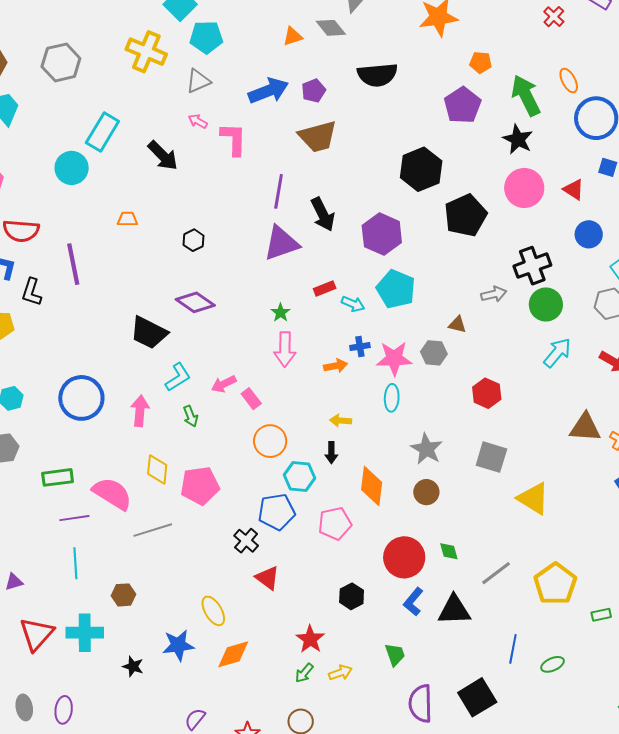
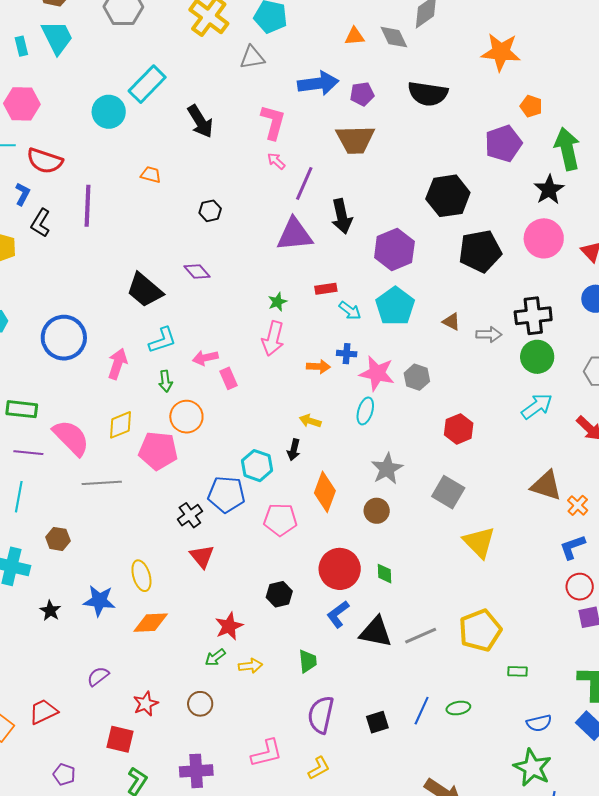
pink arrow: (198, 121) -> (276, 161), moved
purple diamond: (195, 302) -> (197, 272), size x0.7
brown triangle: (457, 325) -> (451, 322), moved
orange circle: (270, 441) -> (186, 417), moved
yellow diamond: (157, 469) -> (121, 425), turned 48
gray line: (496, 573) -> (421, 636), moved
blue line: (513, 649) -> (422, 711), moved
black square: (477, 697) -> (377, 722), size x0.6

